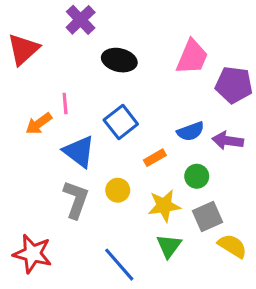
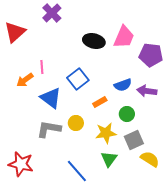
black ellipse: (119, 60) -> (94, 41), moved
gray L-shape: (76, 199) -> (49, 129), turned -100

